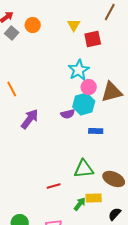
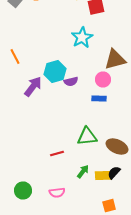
pink circle: (89, 87) -> (103, 80), moved
cyan hexagon: (84, 104) -> (55, 72), moved
yellow rectangle: (94, 198) -> (103, 176), moved
black semicircle: (115, 214) -> (114, 172), moved

